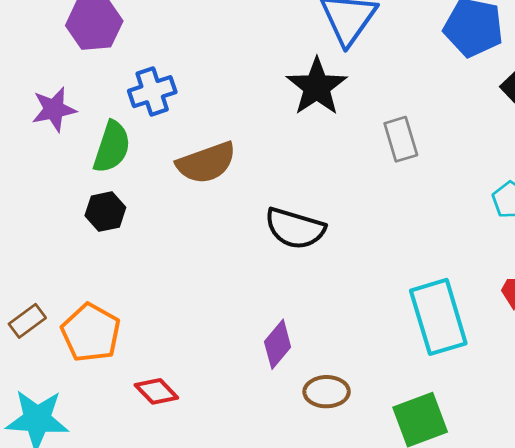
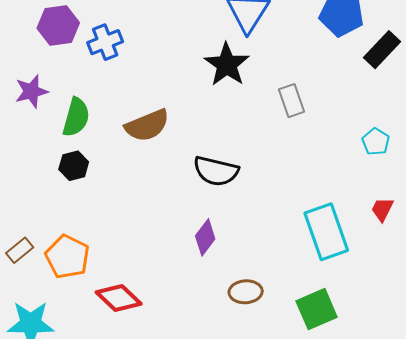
blue cross: (152, 92) -> (105, 42), moved
purple diamond: (278, 344) -> (205, 237), moved
red diamond: (156, 391) -> (119, 298), size x1.4

